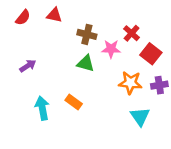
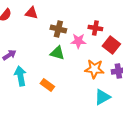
red cross: (132, 33) -> (95, 28), turned -32
cyan arrow: (42, 108) -> (20, 76), moved
cyan triangle: (140, 116) -> (102, 97), turned 36

